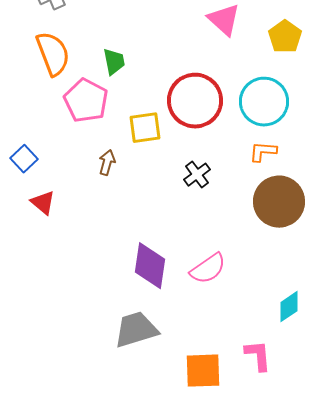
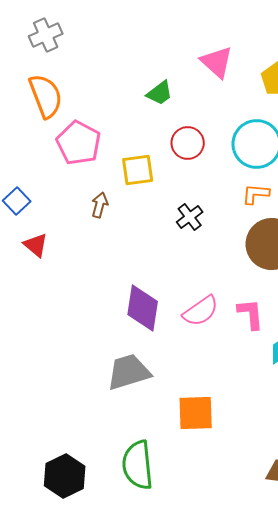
green trapezoid: (114, 62) -> (160, 93), moved, turned 64
red circle: (195, 101) -> (188, 143), size x0.6
pink L-shape: (258, 356) -> (251, 314), moved

